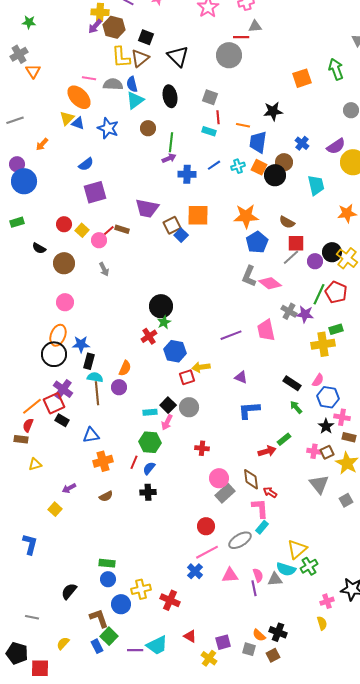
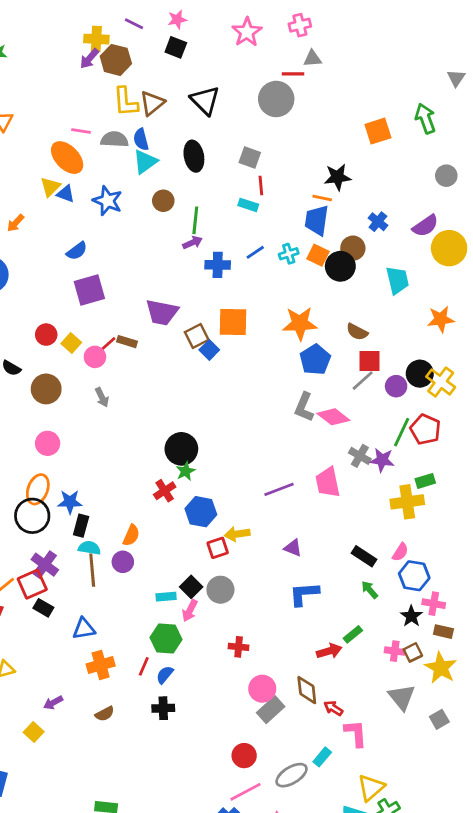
black square: (146, 37) -> (176, 47), moved
orange line: (243, 125) -> (322, 198), moved
pink L-shape: (260, 508) -> (356, 733), moved

